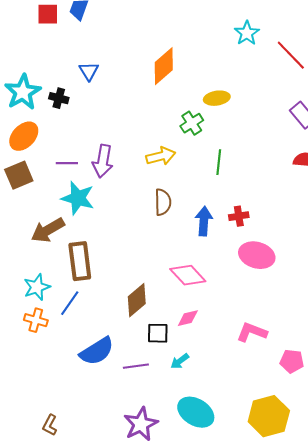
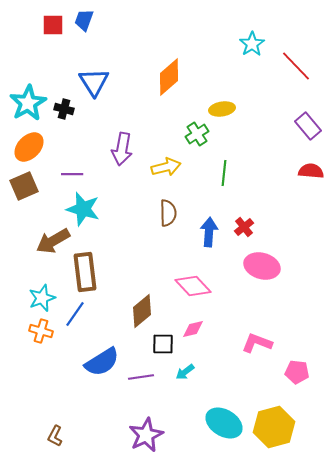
blue triangle: (89, 71) -> (94, 82), size x1.5
purple arrow: (103, 161) -> (122, 149), moved
red cross: (239, 216) -> (244, 227), turned -30
cyan ellipse: (196, 412) -> (224, 423), moved

